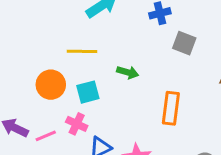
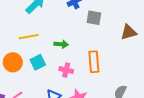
pink cross: (77, 124) -> (66, 70), moved

